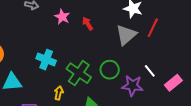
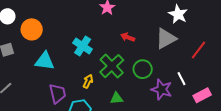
red arrow: (88, 24) -> (128, 37), moved, turned -48
red line: (153, 28) -> (199, 50), moved

